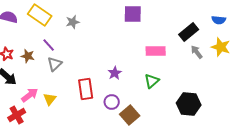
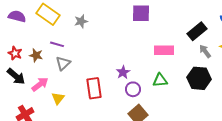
purple line: (49, 45) -> (57, 44), turned -32
green triangle: (152, 81) -> (160, 80), turned 35
pink arrow: (30, 95) -> (40, 84), moved
purple circle: (112, 102) -> (133, 89), moved
black hexagon: (189, 104) -> (199, 78), moved

